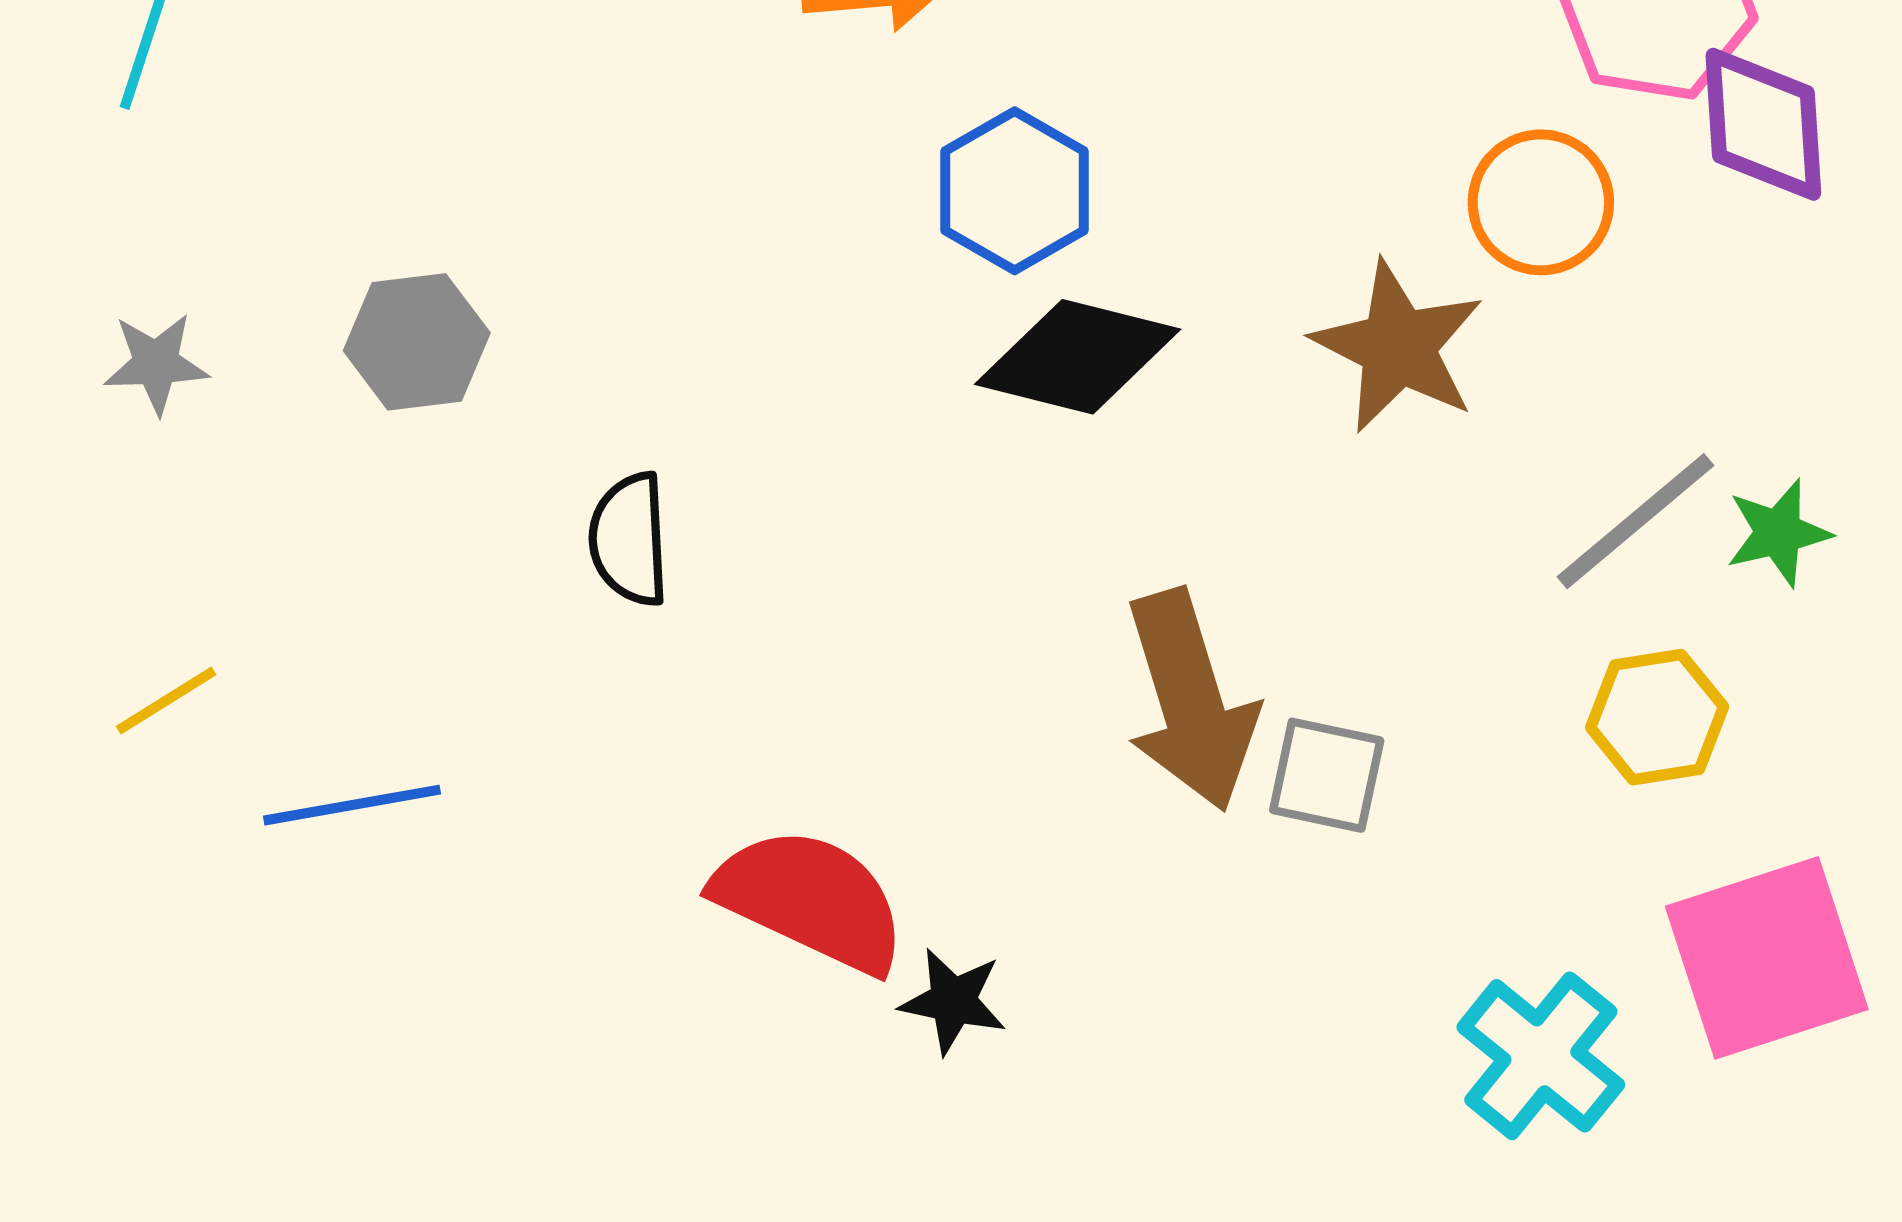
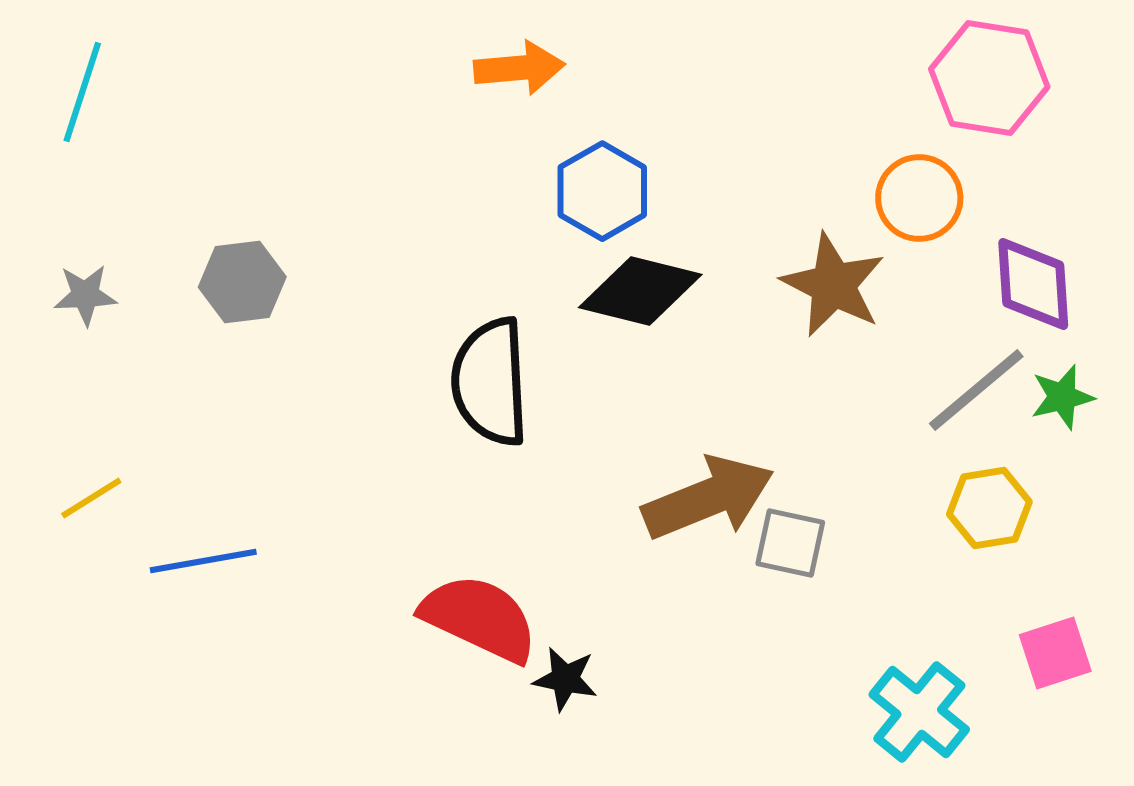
purple diamond: (1763, 124) -> (1033, 284), moved
black semicircle: (629, 539) -> (490, 382), moved, size x1.6
brown arrow: (1191, 700) -> (708, 498), turned -95
pink square: (1767, 958) -> (1055, 653), size x0.6

